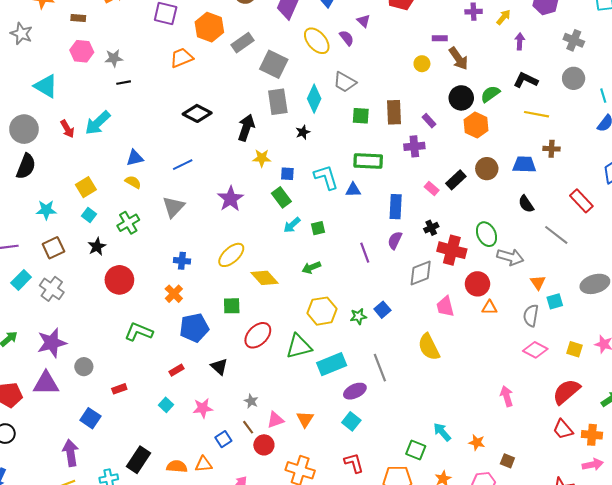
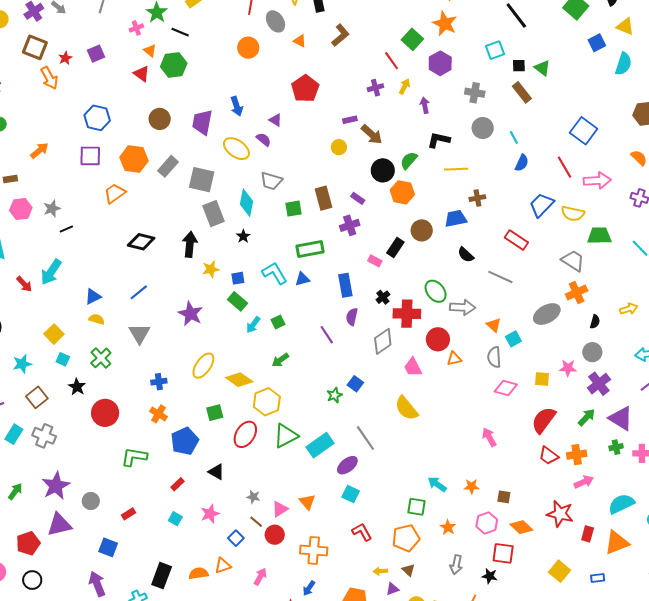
yellow hexagon: (322, 311) -> (267, 402), moved

